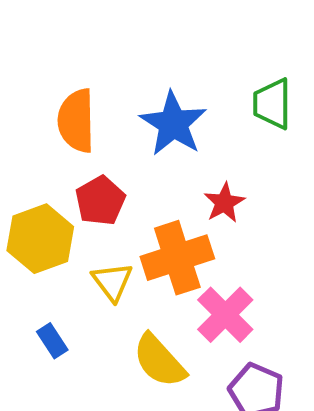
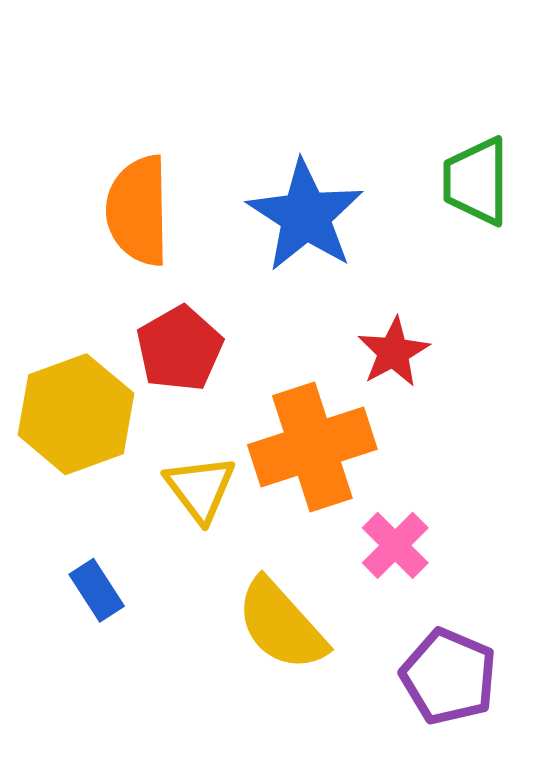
pink cross: (225, 315) -> (395, 545), size x0.7

